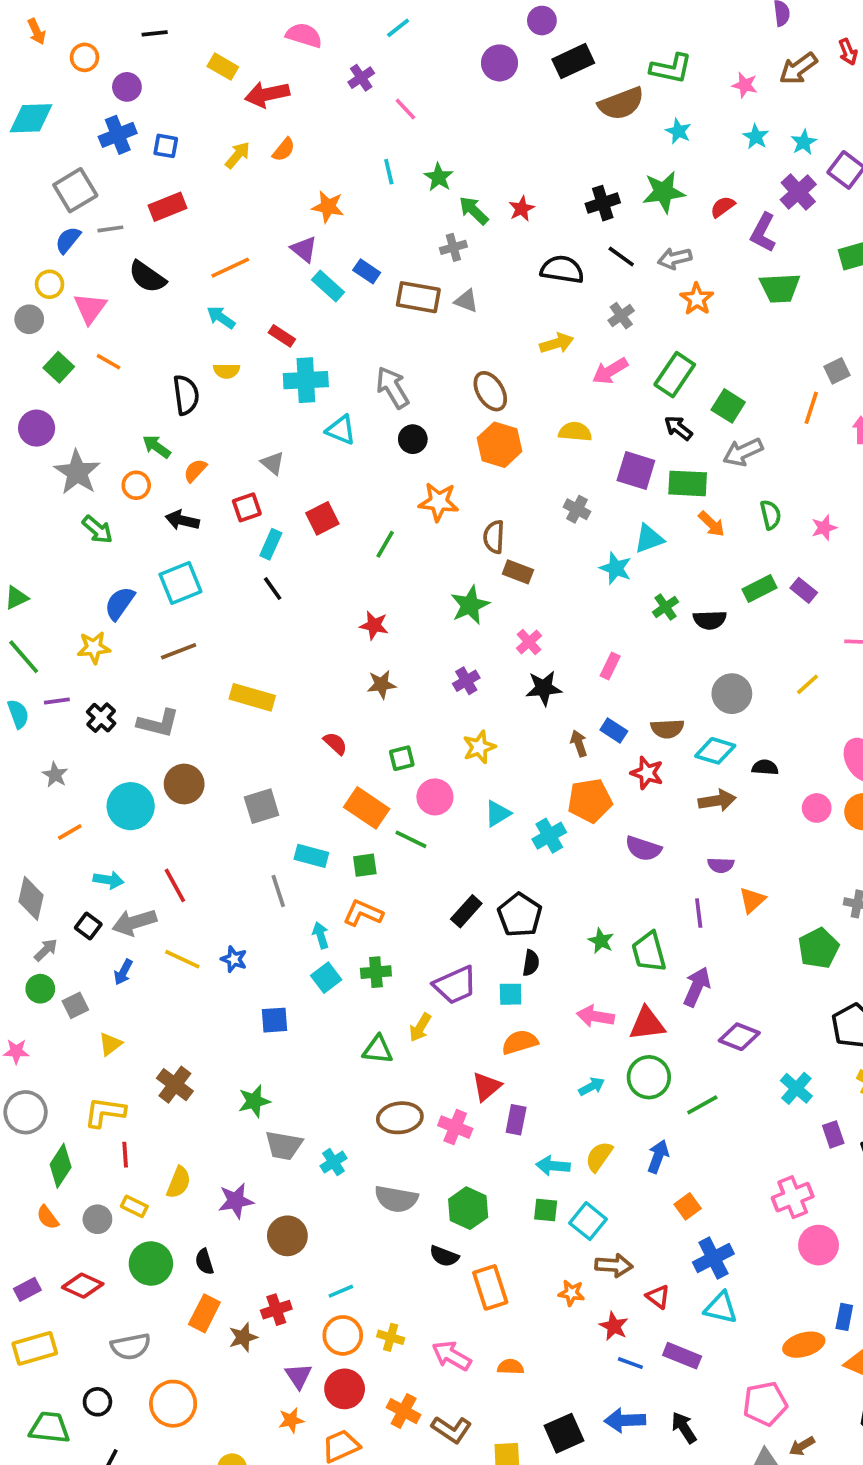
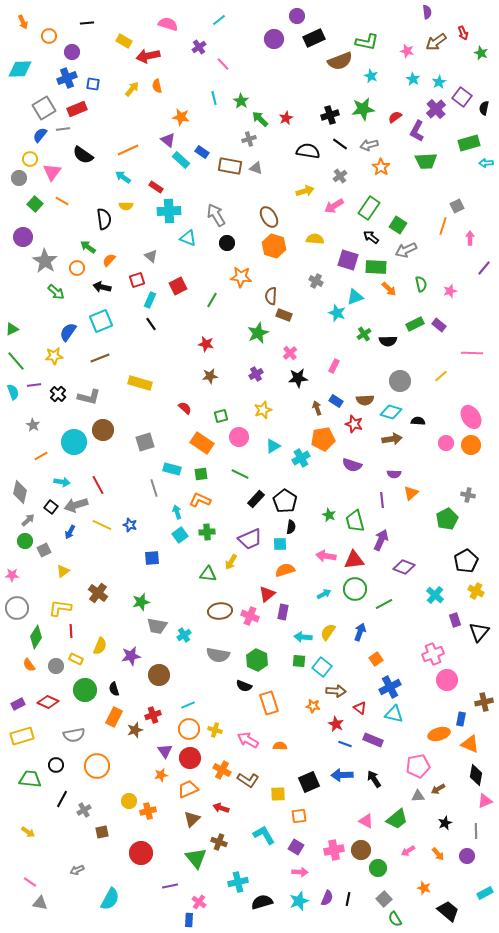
orange semicircle: (284, 150) -> (157, 86), turned 128
red rectangle: (168, 207) -> (77, 109), moved
green line: (411, 839) -> (240, 474), moved

